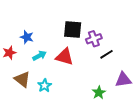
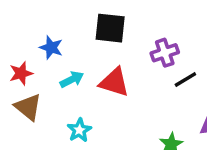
black square: (73, 29) -> (110, 28), moved
brown triangle: (22, 79) -> (28, 107), moved

